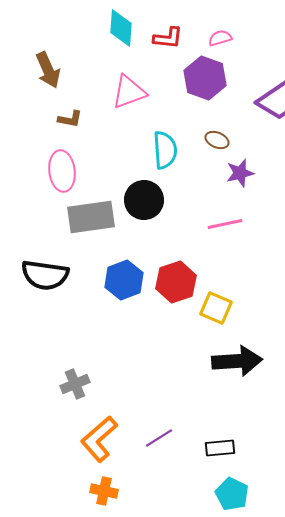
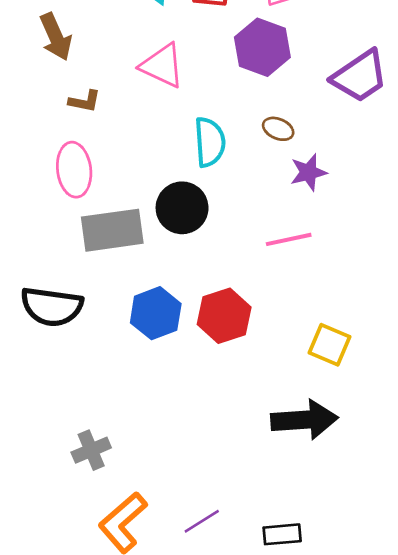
pink triangle: (129, 92) -> (162, 66), turned 45
yellow square: (216, 308) -> (329, 345), moved

